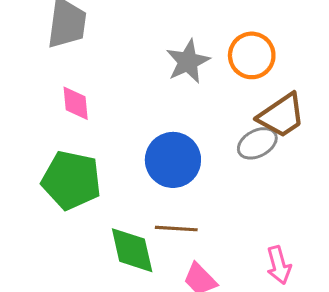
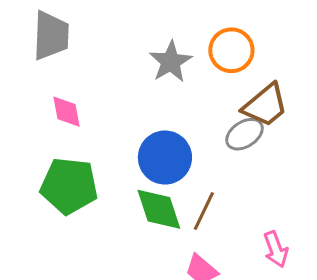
brown line: (176, 229) -> (204, 211), moved, turned -63
green diamond: (132, 250) -> (159, 209), moved

